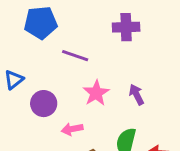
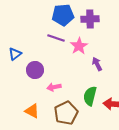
blue pentagon: (41, 23) -> (63, 15), moved
pink star: (96, 93) -> (79, 46), moved

